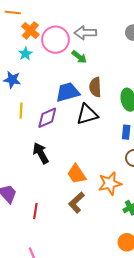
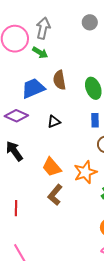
gray arrow: (85, 33) -> (43, 28), turned 110
black triangle: (87, 114) -> (54, 122), moved, size x0.6
purple diamond: (47, 118) -> (16, 116), turned 55

